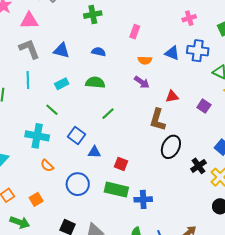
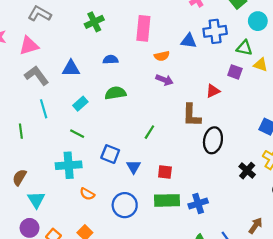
pink rectangle: (135, 32) -> (143, 28), size x1.6
red triangle: (172, 96) -> (213, 91), moved
purple square: (204, 106) -> (235, 72), moved
green line: (108, 114) -> (149, 132), moved
blue triangle: (94, 152) -> (134, 167), turned -48
black cross: (198, 166) -> (247, 171), moved

